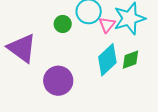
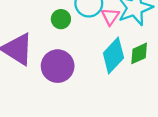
purple circle: (58, 81) -> (58, 66), moved

